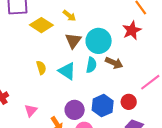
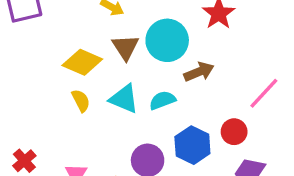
yellow diamond: (41, 25) -> (82, 62), moved
brown arrow: (114, 63) -> (199, 72), turned -36
cyan semicircle: (91, 65) -> (162, 100), moved, turned -112

